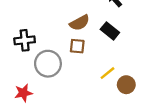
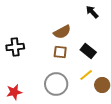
black rectangle: (110, 31) -> (88, 51), moved
gray circle: (48, 64) -> (56, 84), moved

